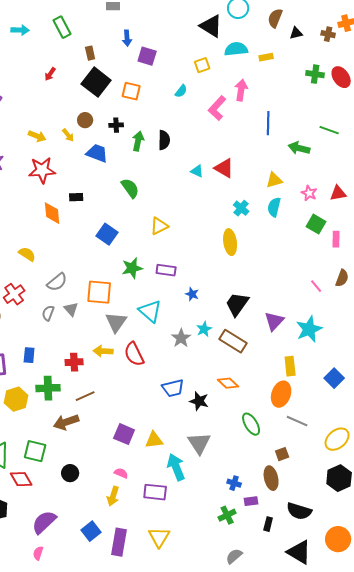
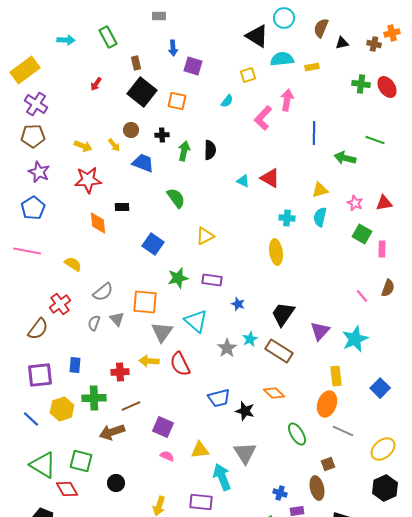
cyan cross: (241, 208) -> (287, 218), turned -35
purple square: (124, 434) -> (163, 427), moved
pink semicircle: (121, 473) -> (167, 456), moved

